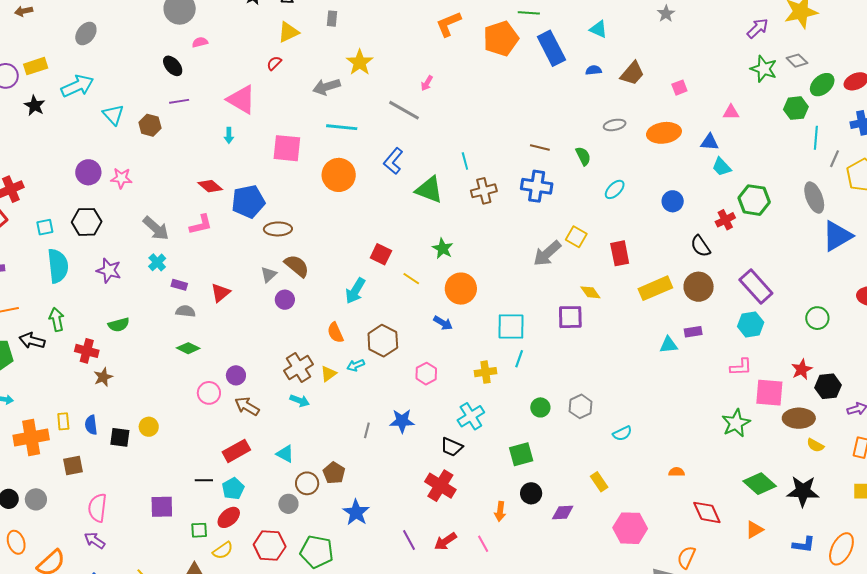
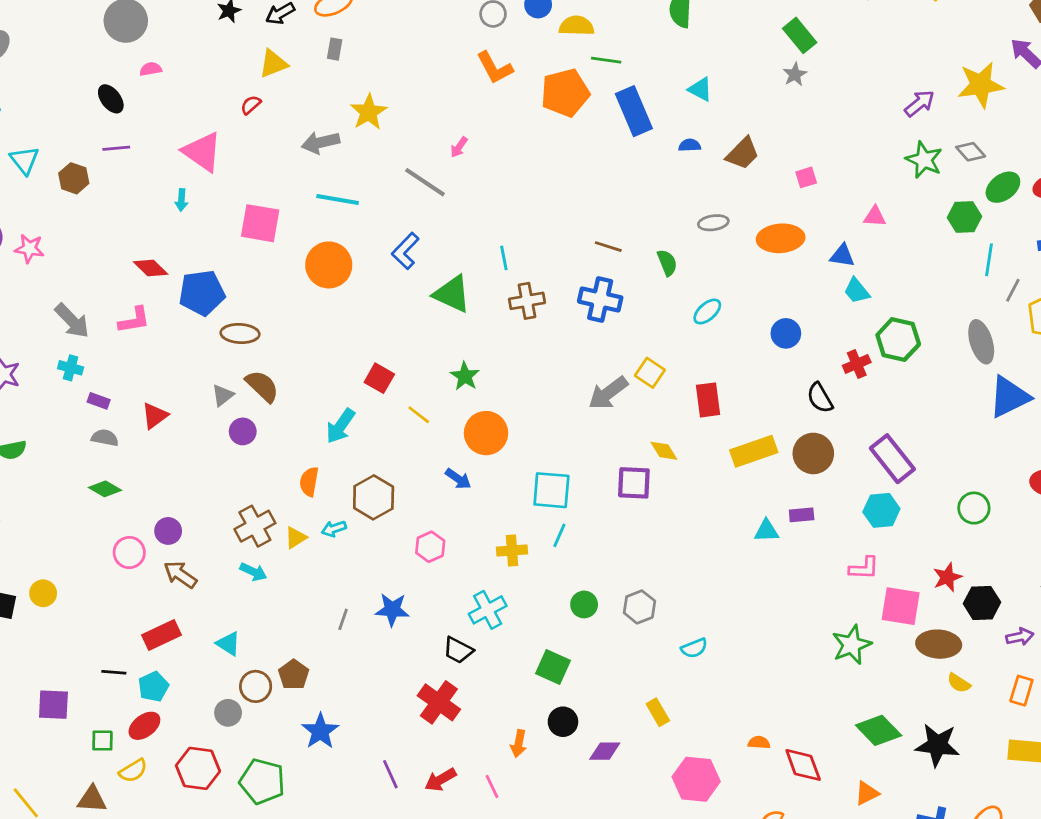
orange L-shape: (449, 24) -> (495, 68), turned -100
cyan cross: (157, 262) -> (71, 368), turned -36
orange semicircle: (335, 333) -> (309, 482), turned 30
green square: (521, 454) -> (553, 667), turned 35
orange semicircle: (677, 472) -> (759, 743), moved

